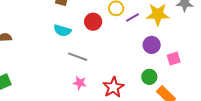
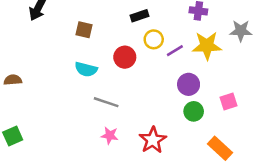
purple circle: (152, 45) -> (189, 84), moved
green circle: (149, 77) -> (194, 111), moved

